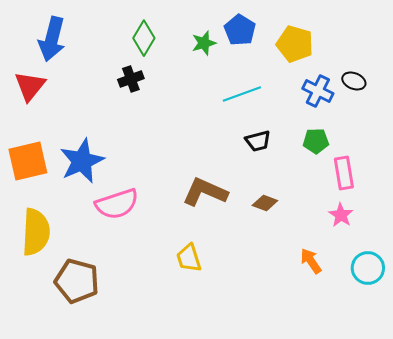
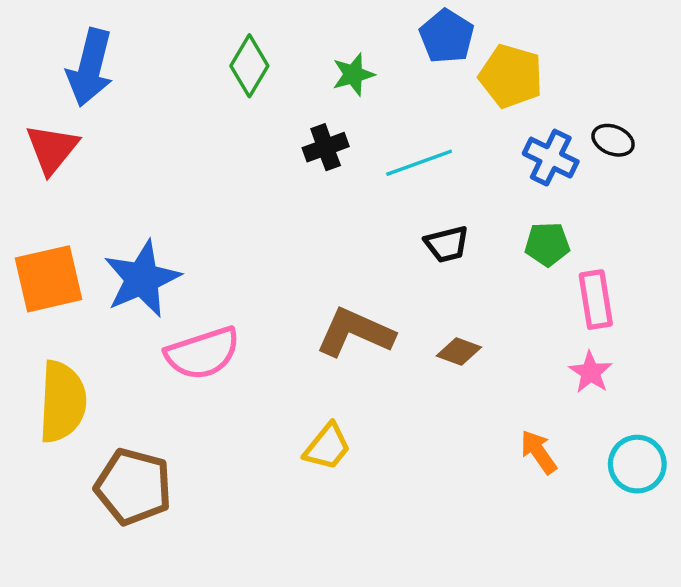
blue pentagon: (240, 30) -> (447, 36), moved
black cross: (131, 79) -> (326, 147), moved
yellow trapezoid: (189, 258) -> (327, 447), turned -124

